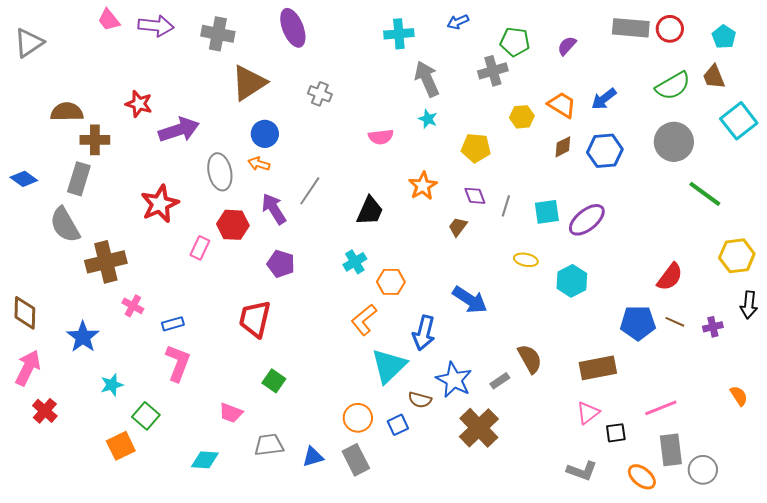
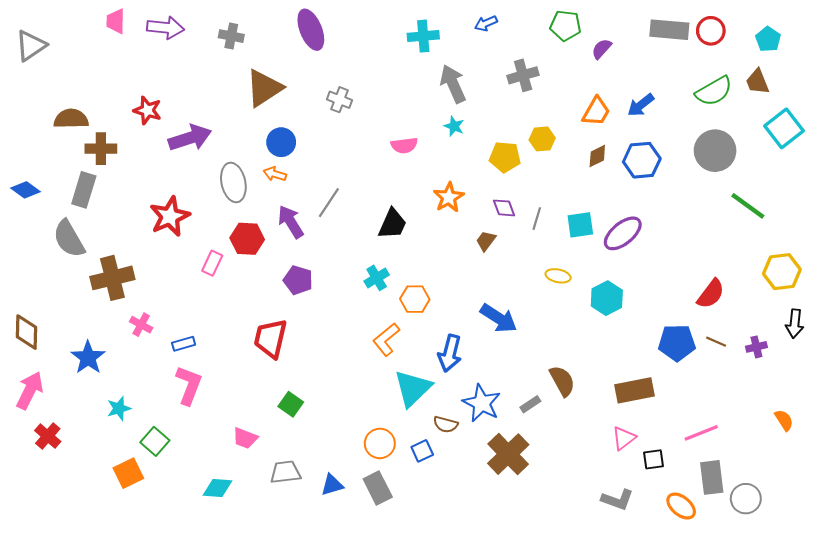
pink trapezoid: (109, 20) -> (116, 21), turned 40
gray cross: (218, 34) -> (231, 36), size x0.7
green pentagon: (515, 42) -> (565, 25), moved
orange trapezoid: (562, 105) -> (596, 111), turned 88
yellow hexagon: (522, 117) -> (542, 139), moved

